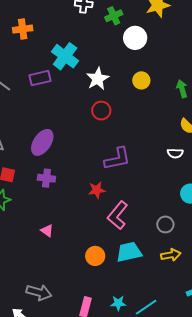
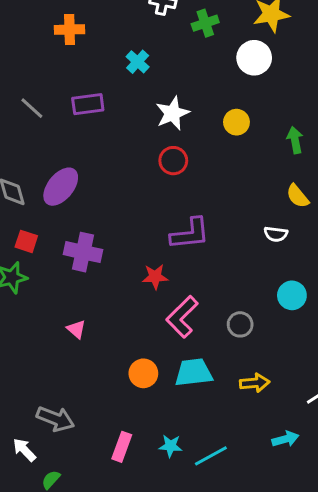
white circle: (135, 38) -> (254, 58), moved
cyan cross: (65, 56) -> (138, 62), moved, size x0.6
purple ellipse: (42, 142) -> (61, 187), moved
purple cross: (46, 178) -> (83, 252), size x1.4
gray circle: (165, 224) -> (240, 324), moved

